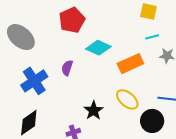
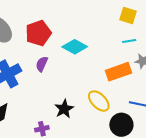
red pentagon: (72, 20) -> (38, 33), moved
orange rectangle: (130, 64) -> (118, 72), moved

